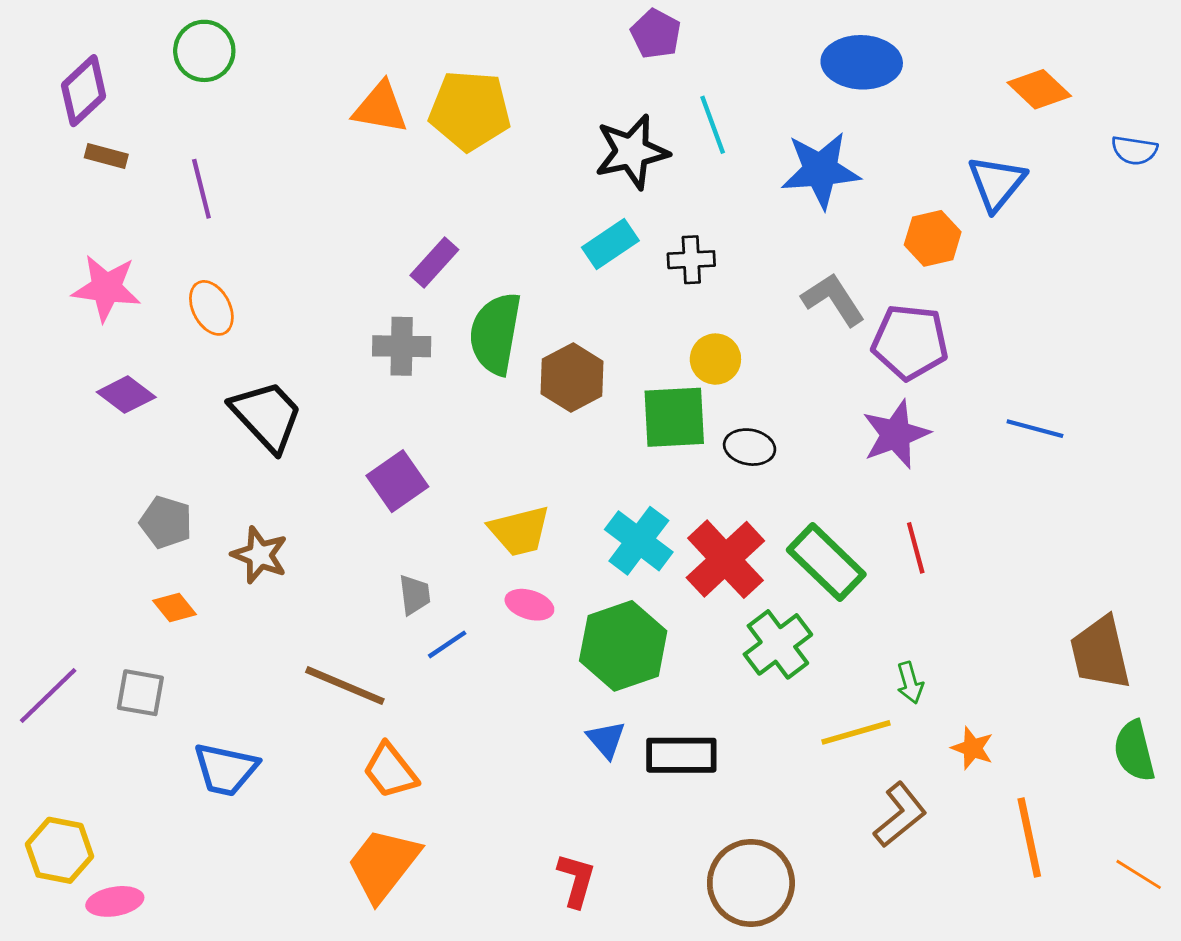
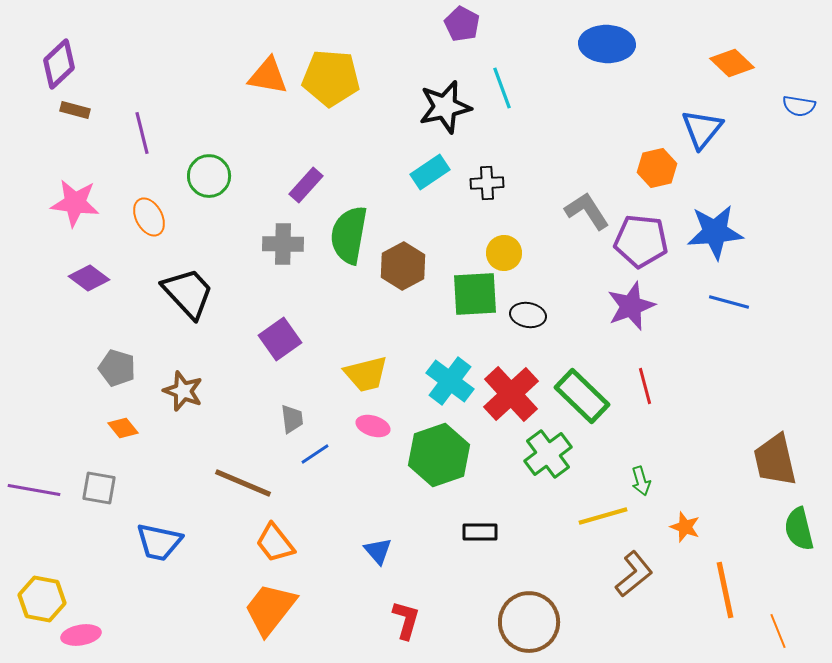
green circle: (204, 51) -> (209, 176), moved
blue star: (821, 170) -> (715, 232), moved
purple line: (48, 696) -> (34, 490), turned 54
blue triangle: (606, 740) -> (378, 551), moved
black rectangle: (681, 755) -> (480, 532), size x0.7
orange line: (1139, 874) -> (778, 631), moved, turned 36

